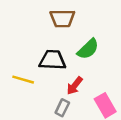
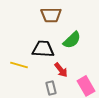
red arrow: (75, 86) -> (61, 70), turned -77
gray rectangle: (62, 108) -> (51, 88), turned -40

